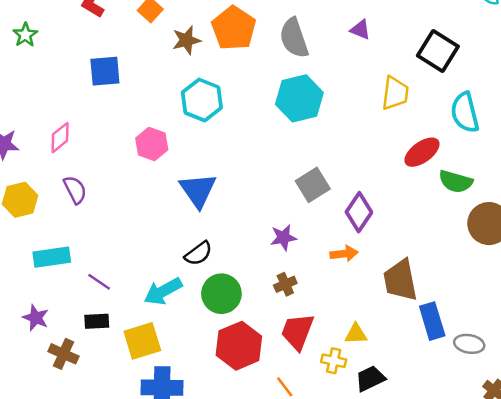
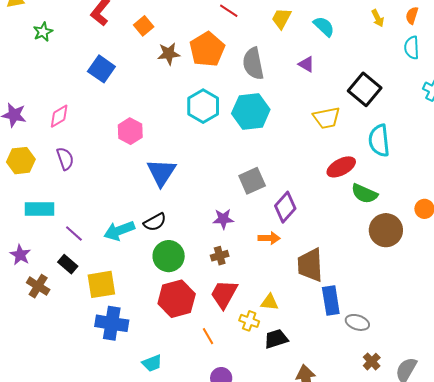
blue square: (105, 71) -> (101, 69), turned 32
yellow trapezoid: (395, 93) -> (327, 118), turned 64
cyan hexagon: (202, 100) -> (203, 106), moved
cyan arrow: (163, 291) -> (119, 231), moved
black rectangle: (97, 321) -> (68, 264), turned 36

